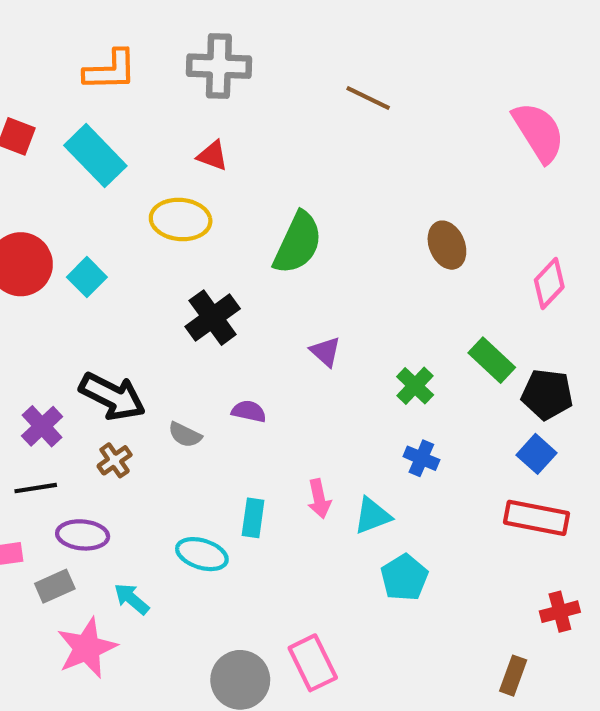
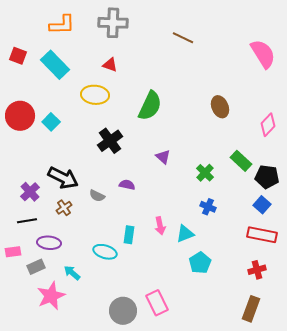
red cross: (560, 612) -> (257, 270), moved
brown rectangle: (513, 676) -> (251, 309), size x1.4

